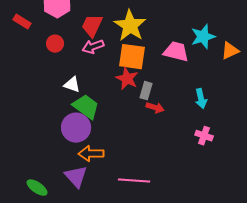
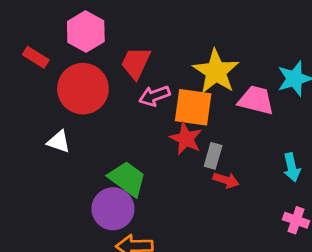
yellow star: (130, 26) -> (216, 71), moved
red circle: (55, 44) -> (83, 89), size x2.0
pink arrow: (93, 47) -> (154, 96), moved
white triangle: (72, 85) -> (59, 142), moved

